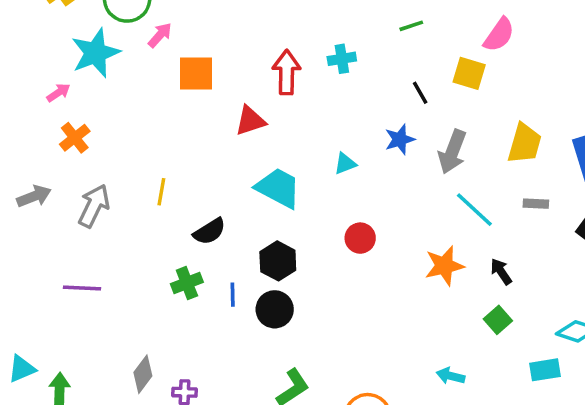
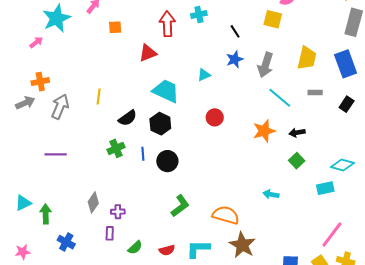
orange square: (196, 74) -> (115, 27), size x0.6
black line: (420, 93) -> (235, 31), moved
orange cross: (75, 138) -> (40, 82), moved, turned 30
black hexagon: (278, 261) -> (160, 124), moved
black arrow: (501, 271) -> (297, 133), turned -63

